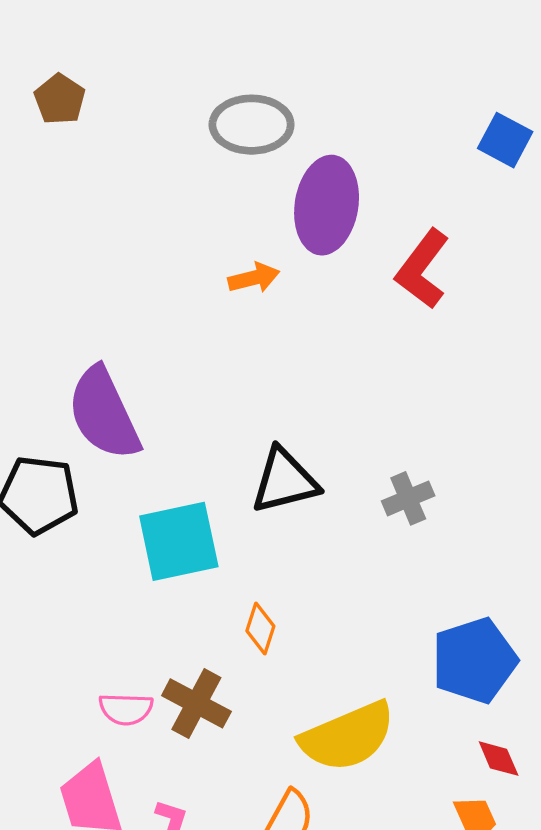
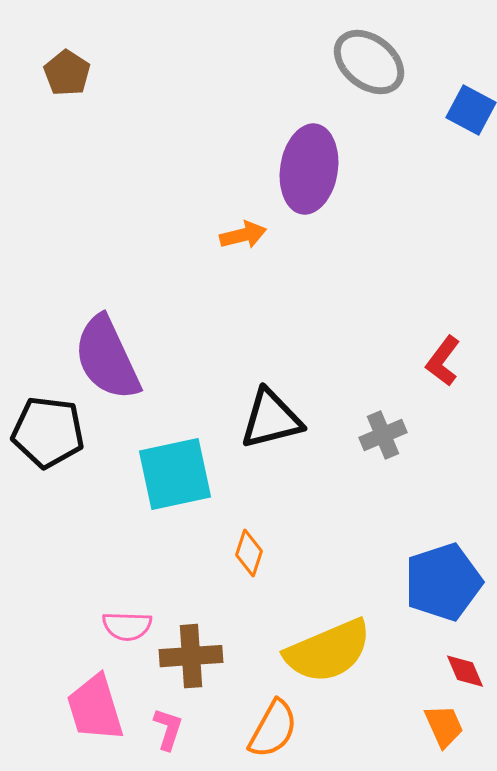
gray ellipse: (252, 125) -> (369, 62), moved, turned 38
red L-shape: (422, 269) -> (443, 361), moved, size x0.7
brown cross: (196, 703) -> (191, 656), moved, turned -32

